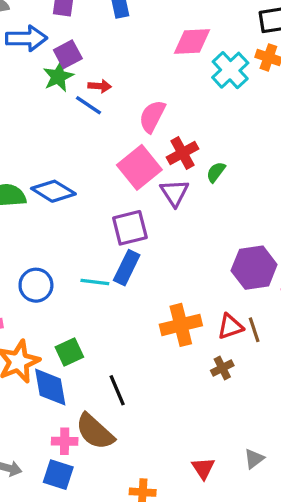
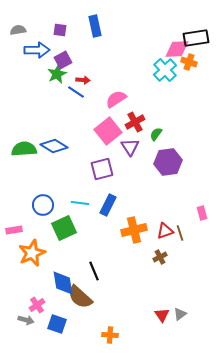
pink diamond: (192, 42) -> (177, 49), moved
pink semicircle: (152, 116) -> (116, 99), turned 30
blue rectangle: (127, 268) -> (108, 205), moved
purple hexagon: (254, 268) -> (168, 162), moved
green square: (69, 352) -> (64, 228), moved, size x1.4
blue diamond: (50, 387) -> (63, 283), moved
pink cross: (65, 441) -> (37, 305), moved, turned -35
red triangle: (203, 468) -> (162, 315), moved

